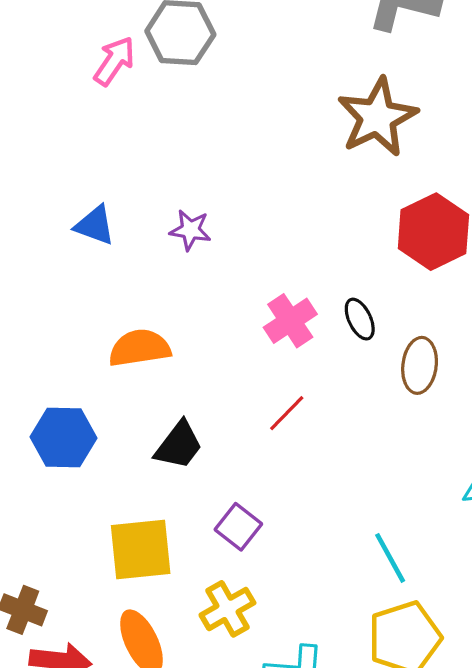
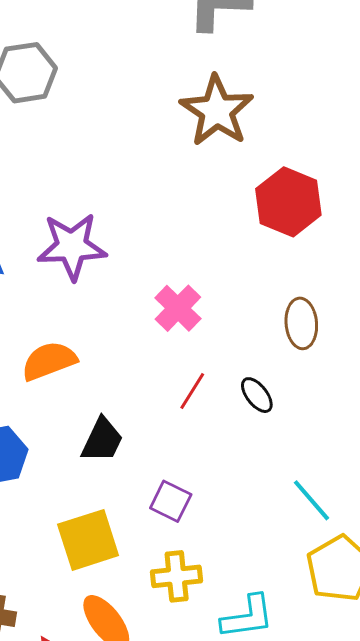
purple star: (190, 230) -> (72, 246), size x1.8
black ellipse: (360, 319) -> (257, 395), moved
yellow cross: (227, 609) -> (177, 576), turned 36

